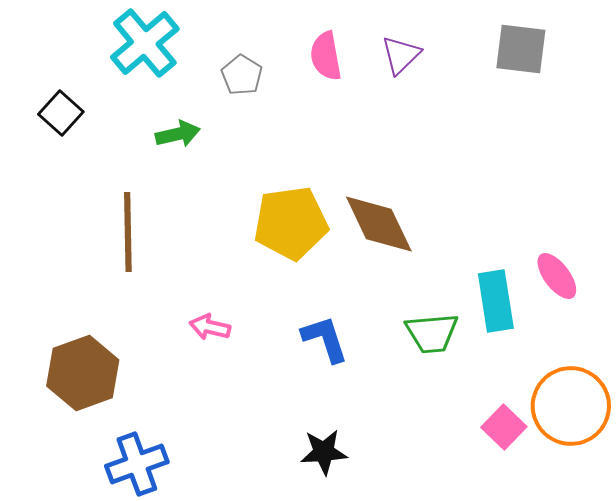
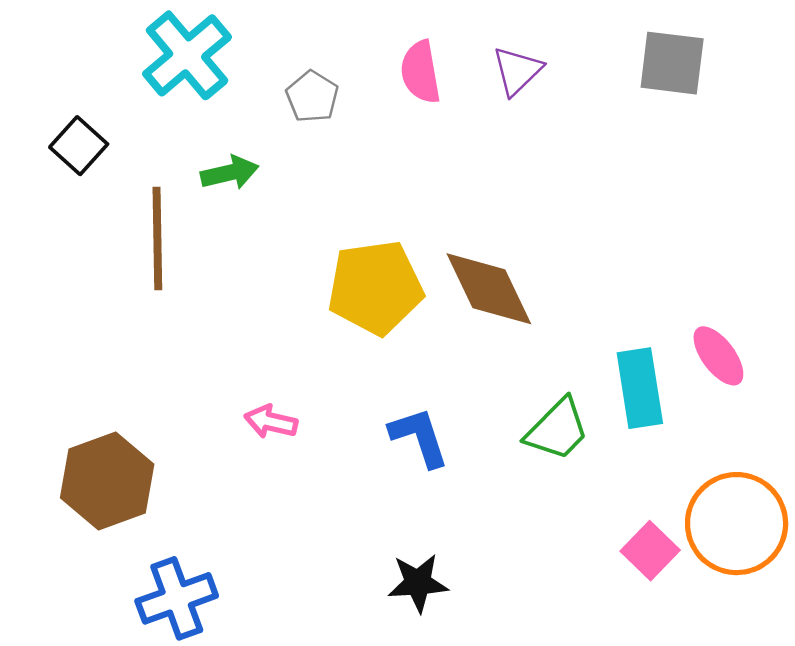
brown line: (128, 232) -> (157, 239), moved
green trapezoid: (432, 333) -> (557, 429), turned -40

